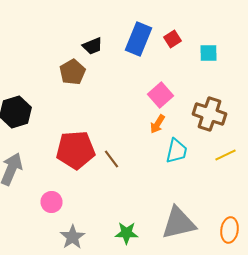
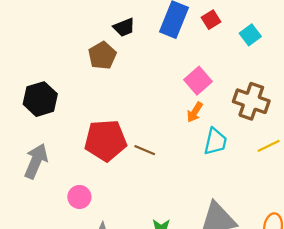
cyan square: (208, 53) -> (250, 35), turned -36
brown line: (112, 159) -> (145, 150), turned -30

